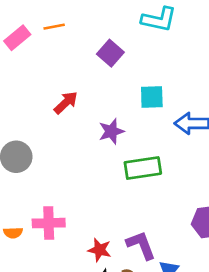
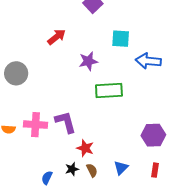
purple L-shape: (141, 245) -> (66, 122), moved
red star: (100, 250) -> (85, 148), moved

